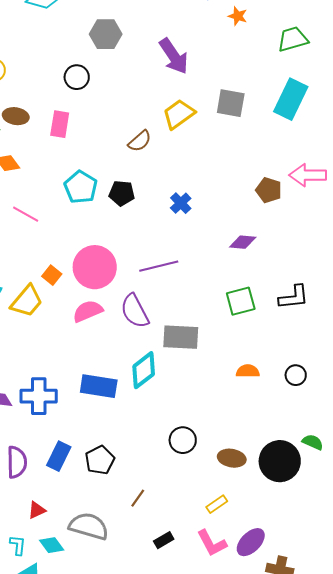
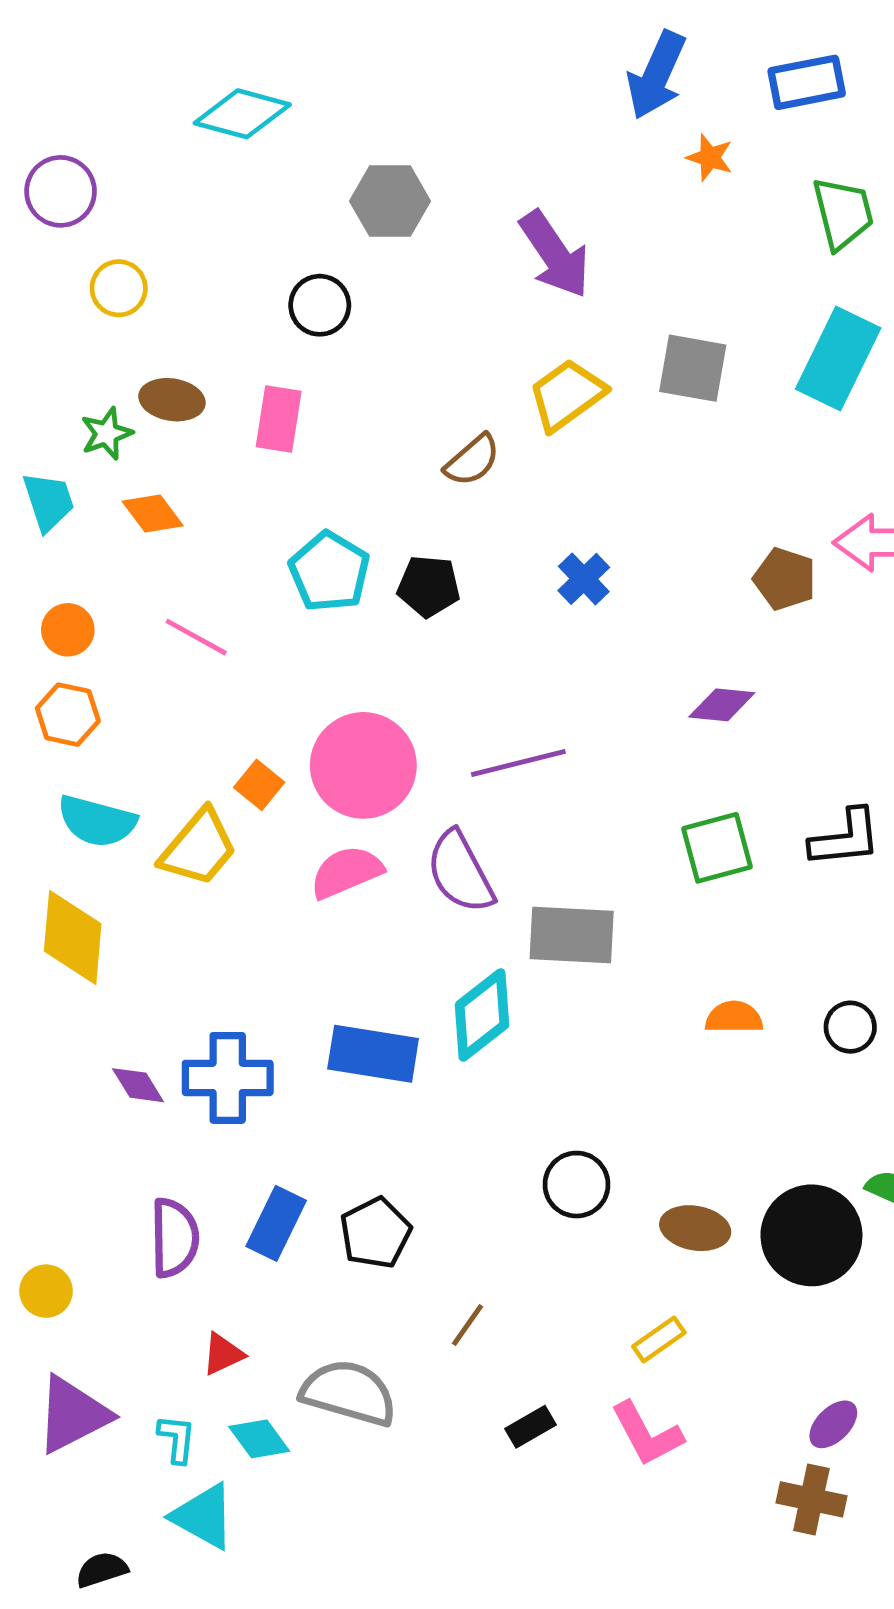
green trapezoid: (293, 39) -> (843, 213), turned 92
blue cross: (181, 203) -> (584, 579), moved
purple ellipse: (251, 542) -> (833, 1424), moved, size x0.7

